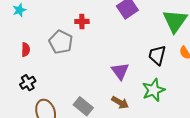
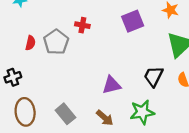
red semicircle: (26, 50) -> (30, 43), moved
purple triangle: (120, 71) -> (112, 85), turned 42

